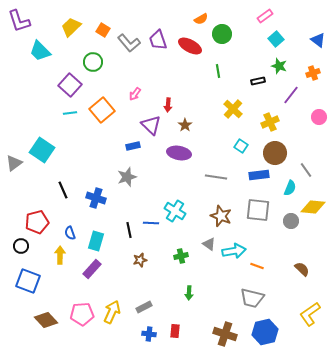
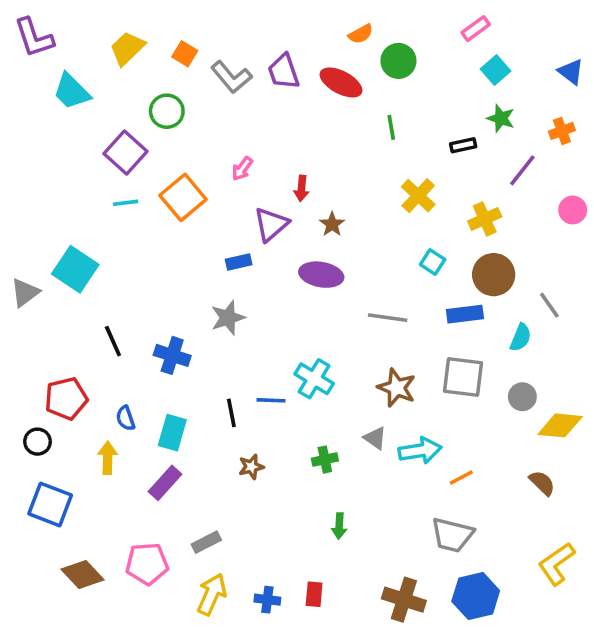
purple triangle: (151, 125) -> (271, 224), turned 35
yellow diamond: (313, 207) -> (560, 425), moved
orange line: (257, 266) -> (461, 478), turned -48
gray rectangle: (144, 307) -> (206, 542), moved
yellow arrow: (112, 312) -> (212, 594), moved

